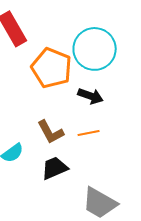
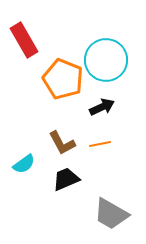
black arrow: (91, 96) -> (102, 107), turned -45

